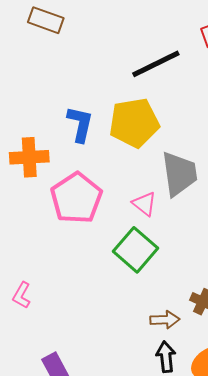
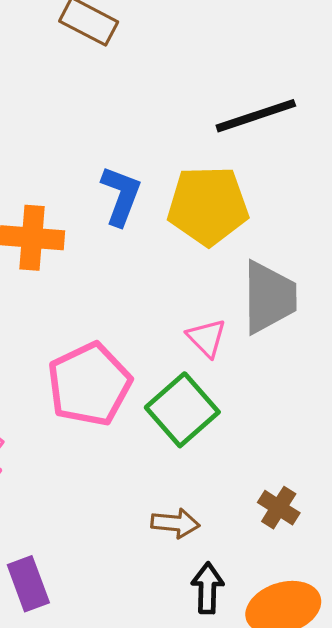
pink pentagon: (76, 198) -> (89, 384), moved
brown arrow: (165, 320) -> (175, 523), moved

